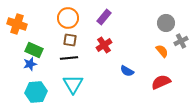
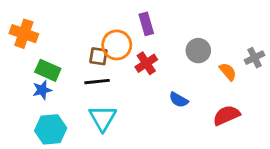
purple rectangle: (104, 17) -> (146, 24), turned -56
orange circle: (68, 18) -> (117, 45), moved
gray circle: (166, 23) -> (198, 51), moved

